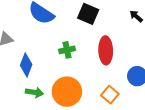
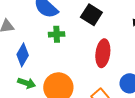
green cross: (67, 50) -> (57, 34), moved

